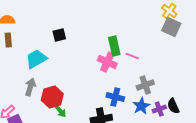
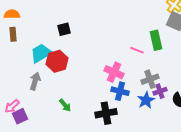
green rectangle: (114, 46) -> (156, 40), moved
pink cross: (107, 62) -> (114, 72), moved
red hexagon: (52, 97) -> (57, 61), moved
purple cross: (159, 109) -> (160, 91), moved

